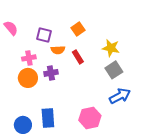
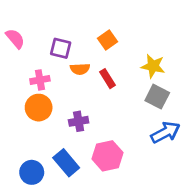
gray square: (114, 70) -> (157, 97), turned -30
purple cross: (51, 73) -> (79, 121), moved
blue rectangle: (48, 118) -> (66, 163), turned -36
pink hexagon: (90, 118) -> (108, 156), moved

